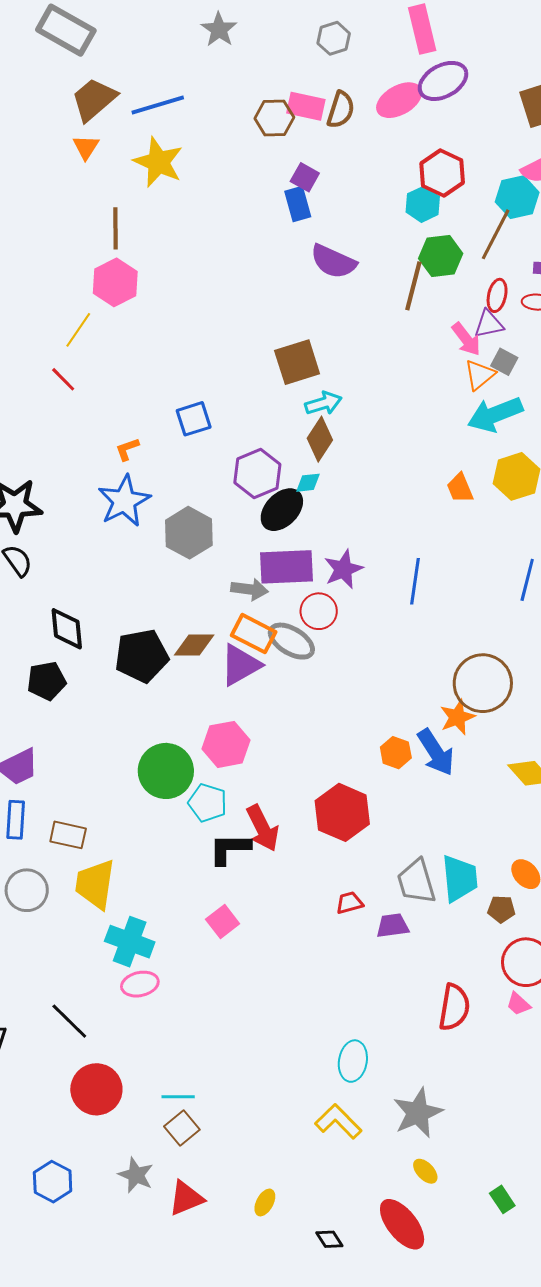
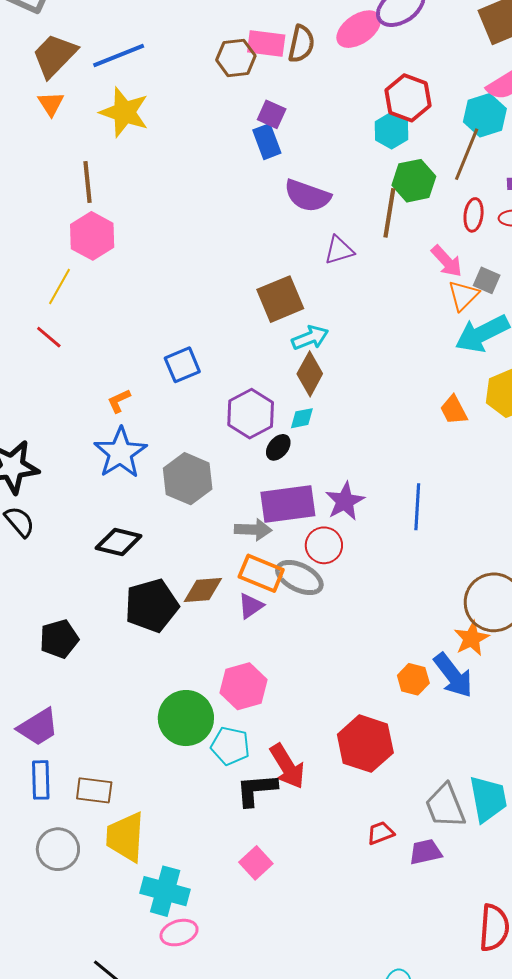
purple triangle: (489, 324) -> (339, 250), moved
black ellipse: (282, 510) -> (278, 447), size x0.6
black diamond: (67, 629) -> (119, 542), moved, turned -66
purple triangle: (240, 665) -> (251, 606), size x0.6

